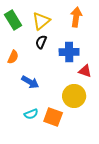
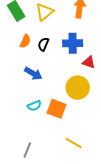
black semicircle: (41, 42) -> (43, 44), moved
orange semicircle: (13, 57) -> (25, 41), moved

